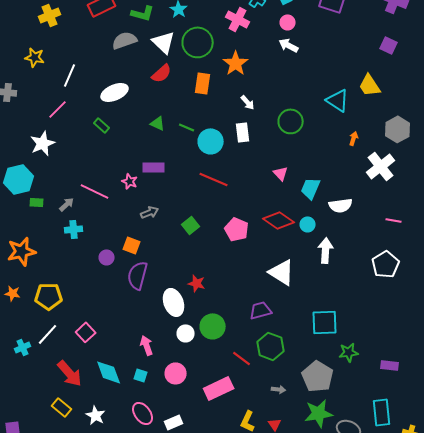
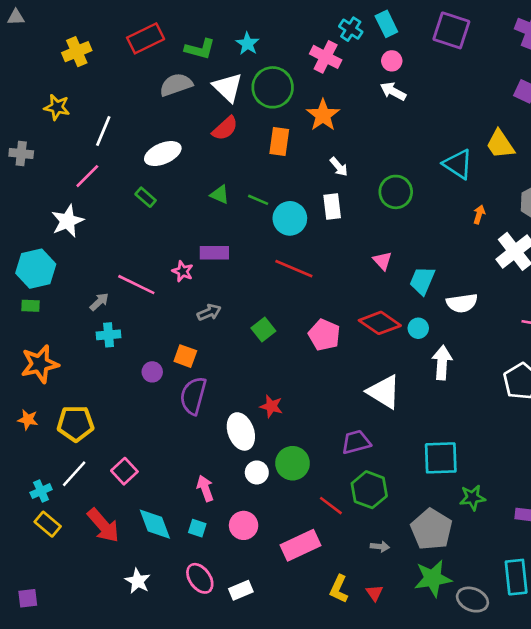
green rectangle: (37, 202) -> (30, 306), moved
yellow rectangle: (62, 407) -> (48, 524), moved

